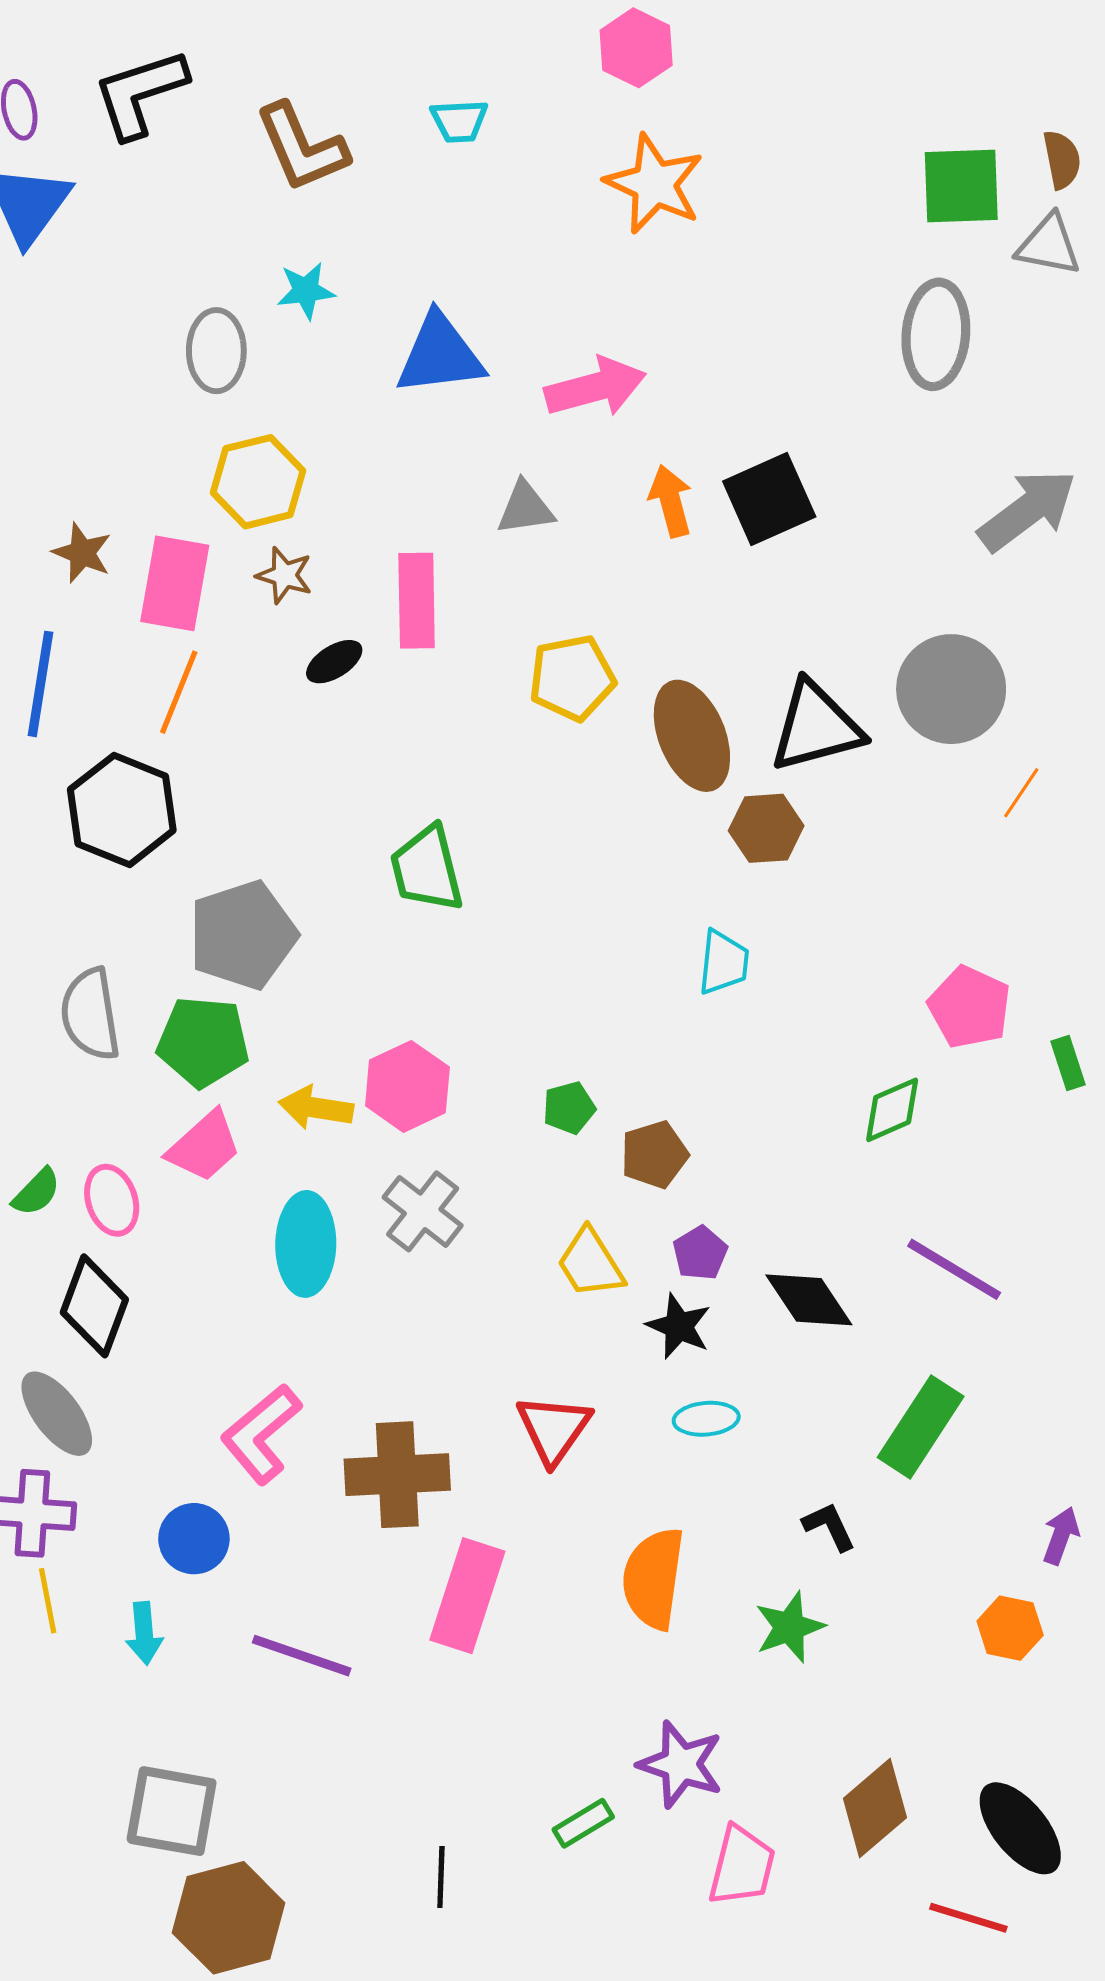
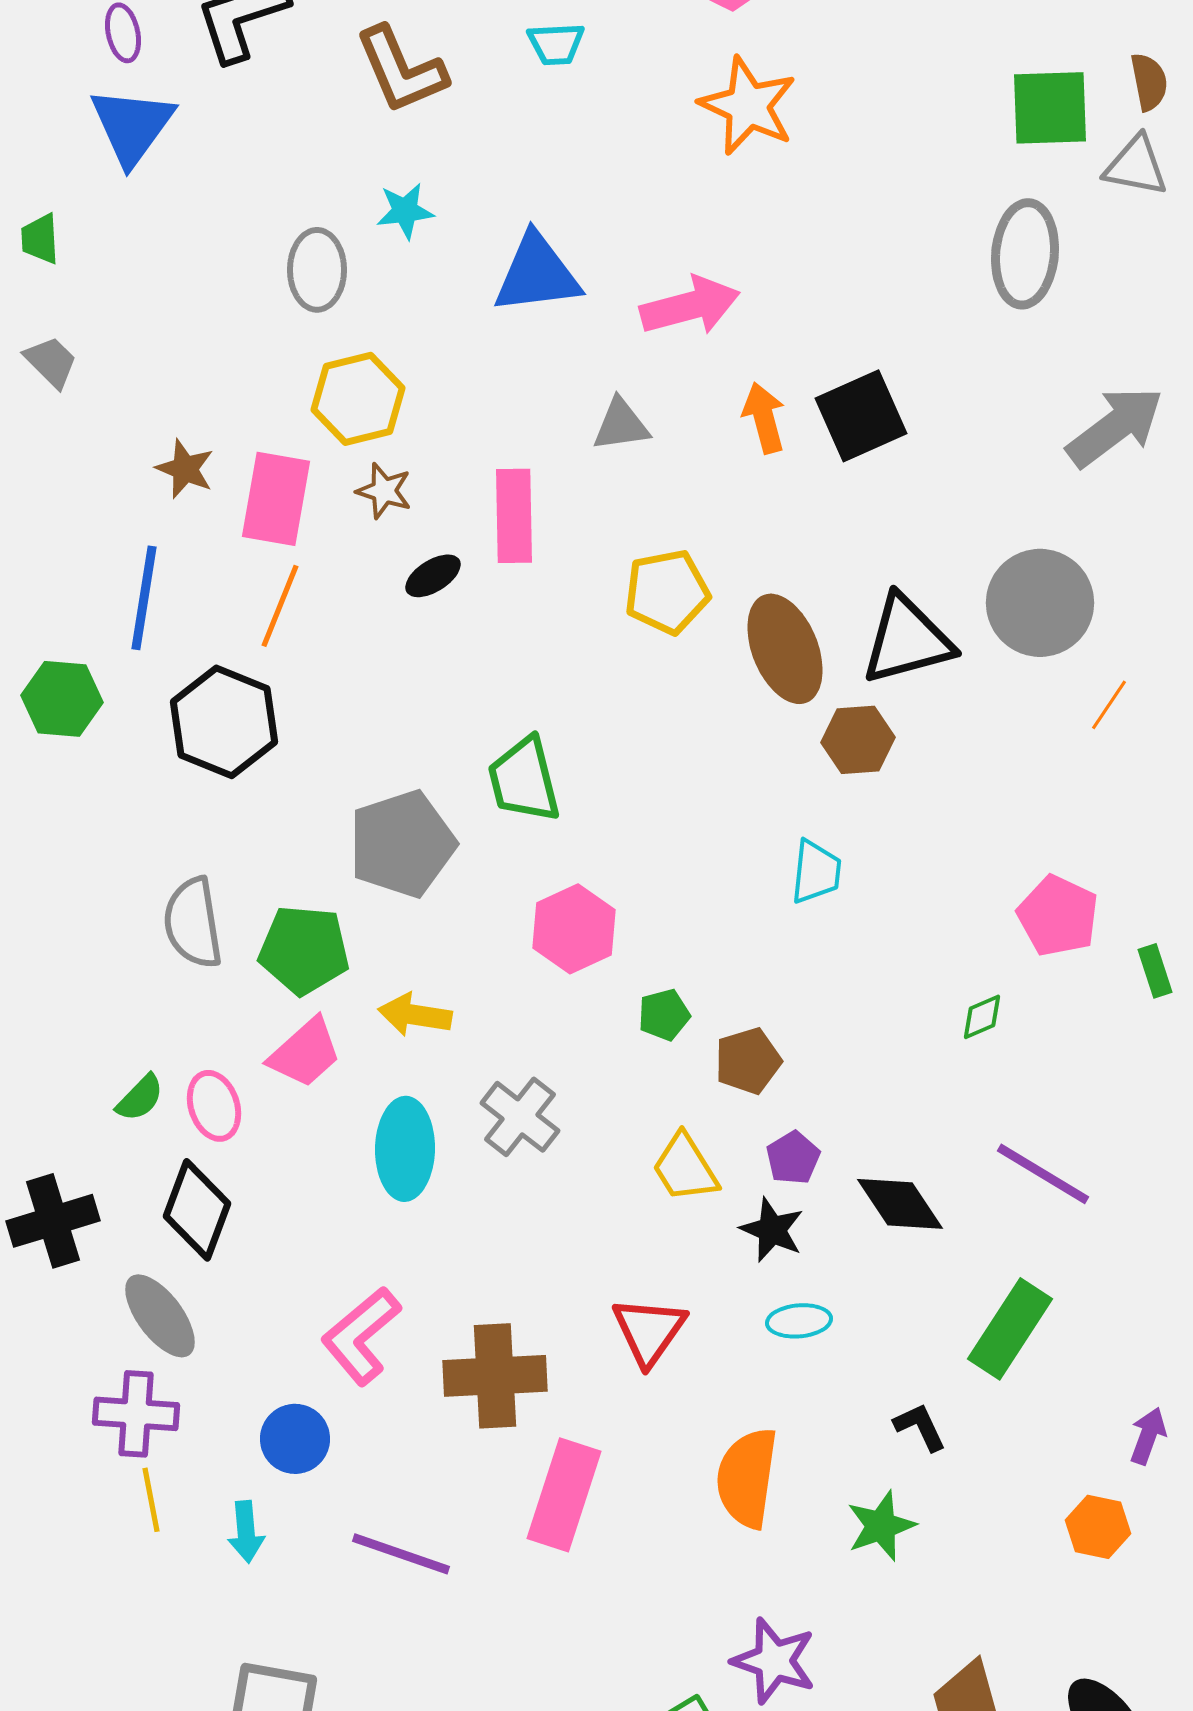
gray pentagon: (243, 935) -> (402, 844), moved
pink hexagon: (407, 1086) -> (574, 929), moved
green diamond: (892, 1110) -> (982, 1017), size x0.7

